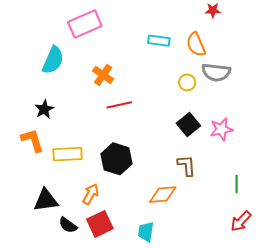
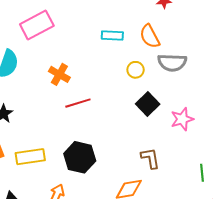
yellow circle: (187, 82) -> (136, 70), moved
black square: (188, 124) -> (148, 104), moved

